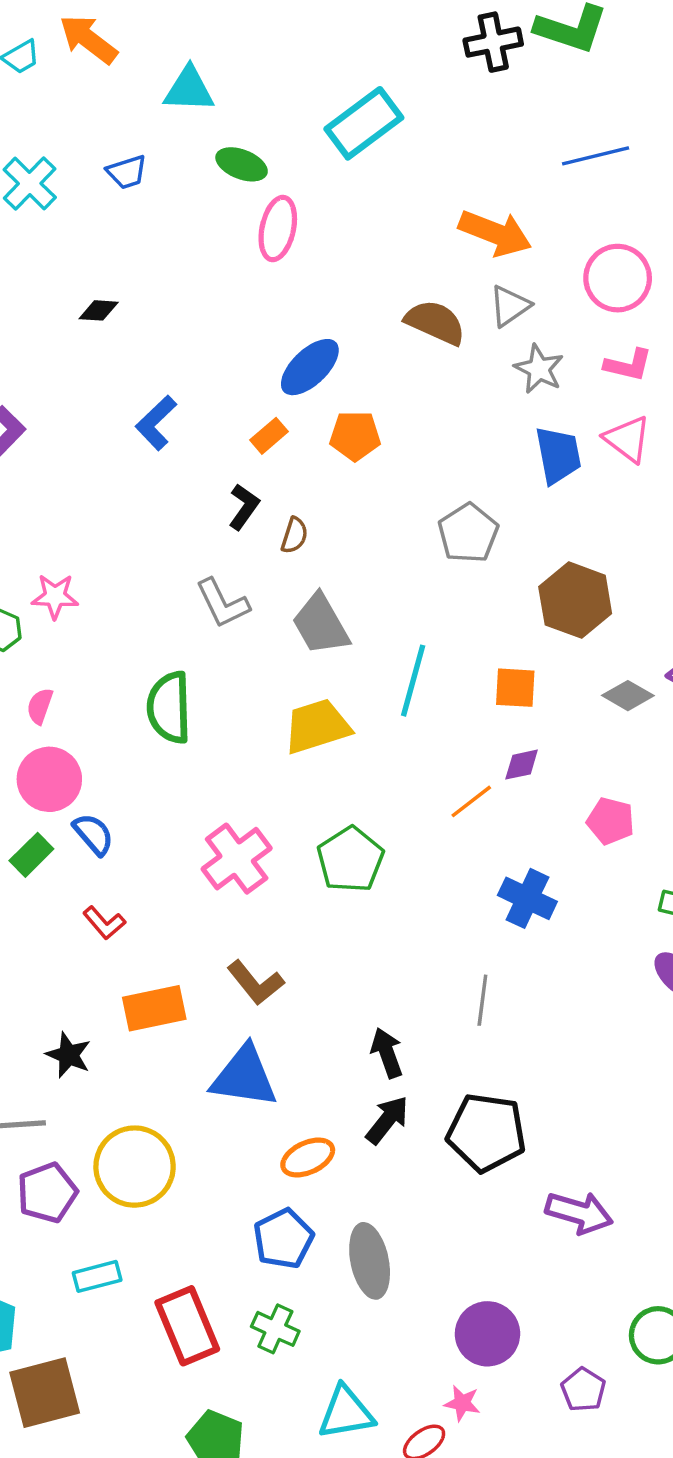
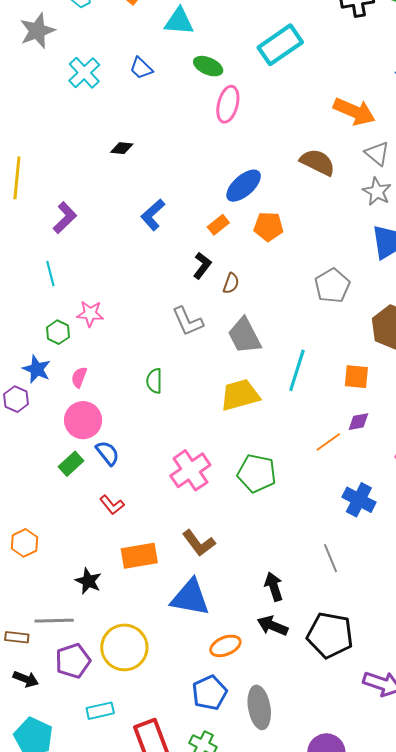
blue trapezoid: (127, 172) -> (141, 68), turned 60
gray triangle: (510, 306) -> (377, 154), moved, turned -48
green semicircle: (169, 707) -> (154, 381), size x0.6
green pentagon: (350, 860) -> (257, 473), turned -30
gray line: (482, 1000) -> (331, 558), turned -32
black arrow: (387, 1120) -> (273, 626), turned -108

